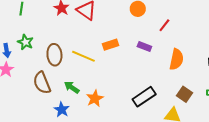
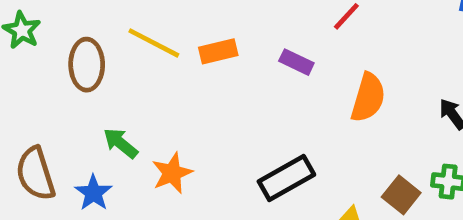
yellow line: (83, 56) -> (154, 43), moved
brown semicircle: (42, 83) -> (35, 174), moved
brown square: (184, 94) -> (401, 195), moved

